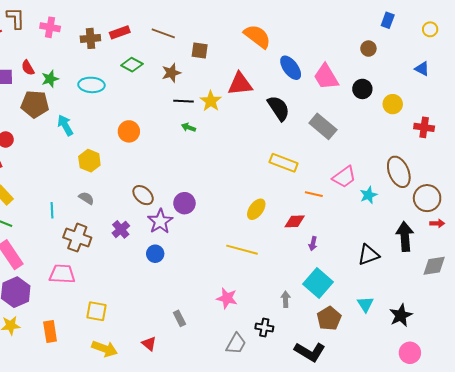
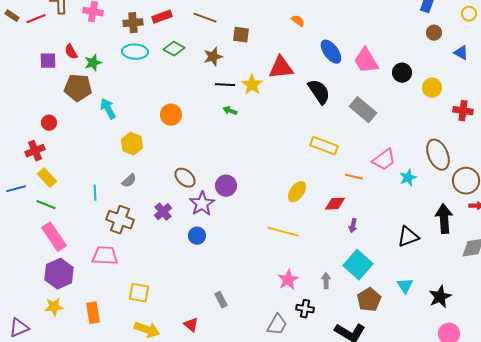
orange semicircle: (257, 36) -> (298, 21), size x0.5
brown circle: (368, 49) -> (434, 33), moved
cyan ellipse: (91, 85) -> (135, 52), moved
gray semicircle: (86, 198) -> (129, 181), turned 105
pink star: (227, 298) -> (288, 280), moved, turned 30

